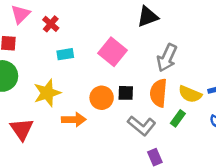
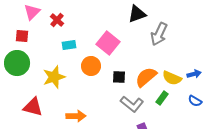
gray arrow: (167, 58) -> (159, 34), moved
orange semicircle: (158, 93) -> (146, 77), turned 45
orange circle: (102, 98) -> (91, 66), moved
orange arrow: (74, 120) -> (76, 116), moved
red triangle: (22, 129) -> (33, 107), turned -40

